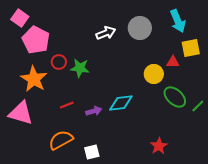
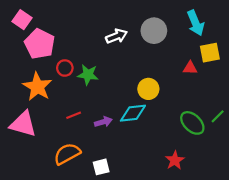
yellow circle: (154, 74) -> (148, 89), moved
green ellipse: (175, 97) -> (192, 123), moved

